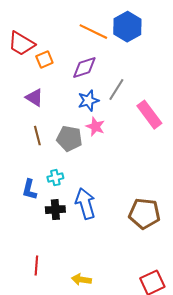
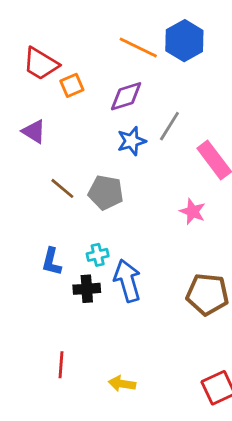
purple triangle: (34, 98) -> (34, 132), moved
pink star: (95, 127) -> (193, 212), moved
brown line: (37, 136) -> (62, 188), turned -36
cyan cross: (55, 178) -> (98, 255), moved

